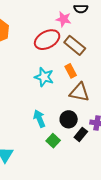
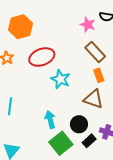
red ellipse: (47, 40) -> (42, 57), moved
orange rectangle: (71, 71) -> (99, 75), moved
green square: (53, 141) -> (61, 143), size x1.6

